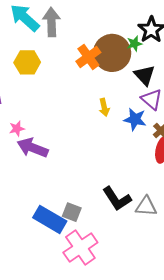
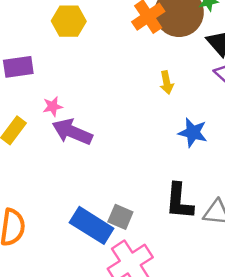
blue star: (135, 119) -> (193, 133), moved
black L-shape: (117, 199) -> (179, 201), turned 36

